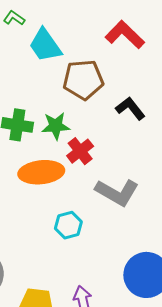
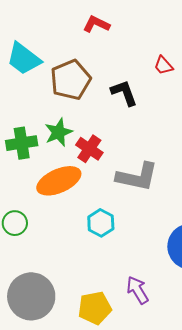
red L-shape: (125, 35) -> (96, 24), size x0.7
black L-shape: (130, 108) -> (124, 93), turned 36

